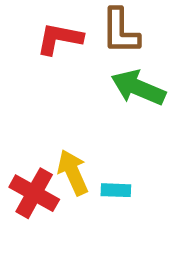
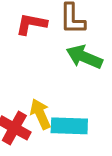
cyan rectangle: (116, 190) -> (69, 126), size x1.8

